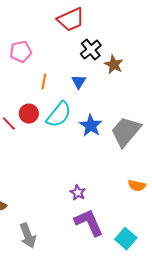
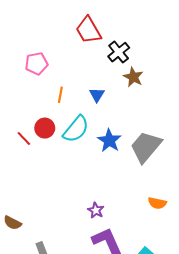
red trapezoid: (71, 20) -> (89, 30), turned 84
black cross: (91, 50) -> (119, 52), moved

